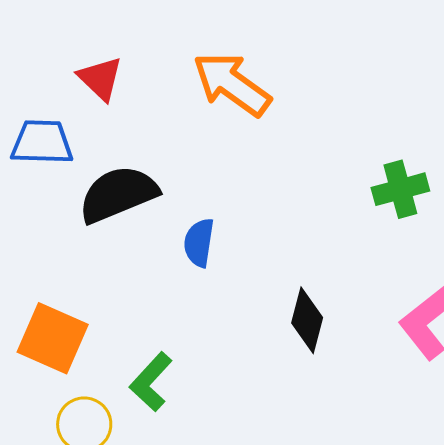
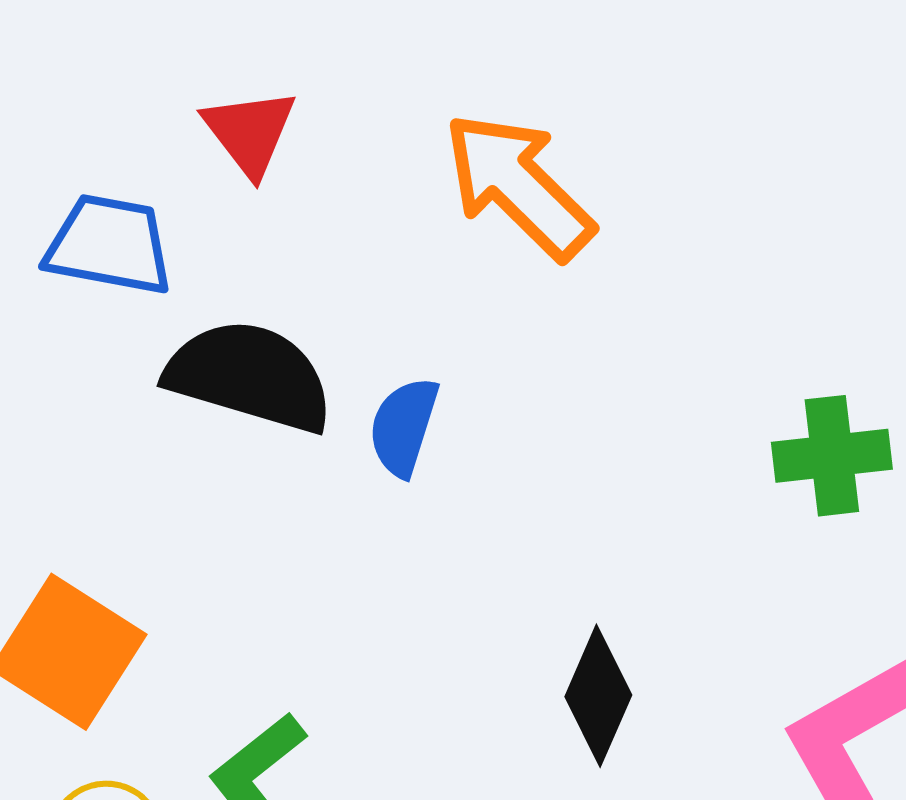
black semicircle: (118, 194) -> (250, 376), turned 30
blue semicircle: (199, 243) -> (404, 427), moved

